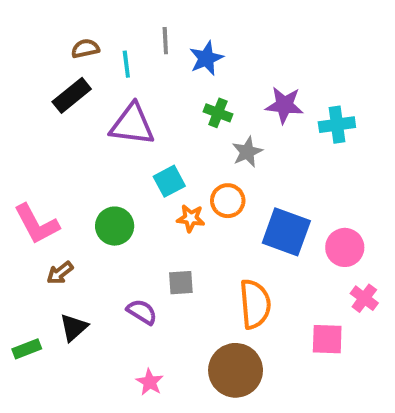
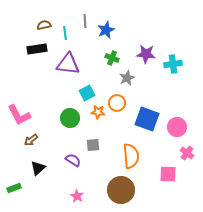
black rectangle: (72, 95) -> (37, 49), turned 30
green circle: (115, 226) -> (70, 118), moved
green rectangle: (27, 349) -> (14, 188), moved

